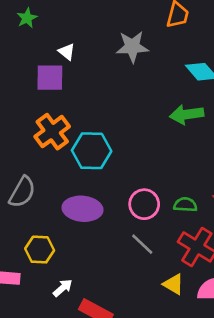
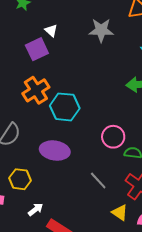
purple square: (50, 78) -> (37, 49), turned -30
pink circle: (144, 204) -> (113, 137), moved

